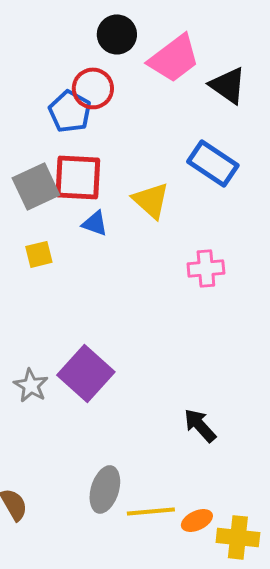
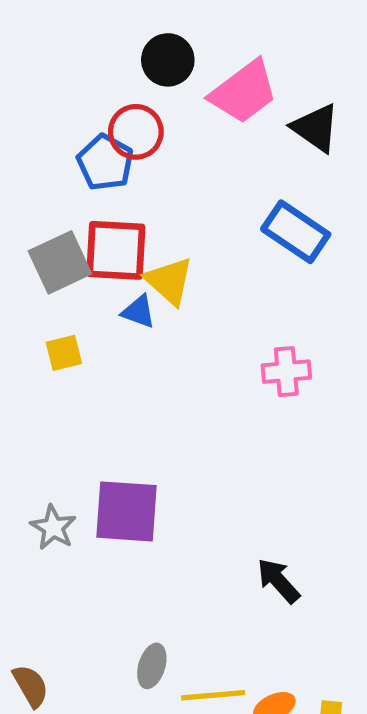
yellow triangle: (151, 200) -> (169, 281), moved
purple square: (86, 373) -> (127, 511), turned -38
gray ellipse: (105, 489) -> (152, 666), size x0.7

